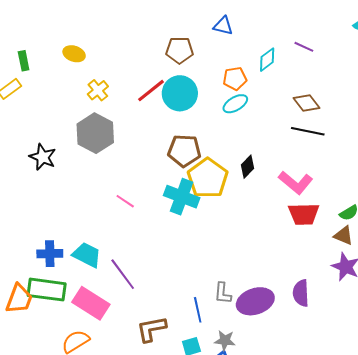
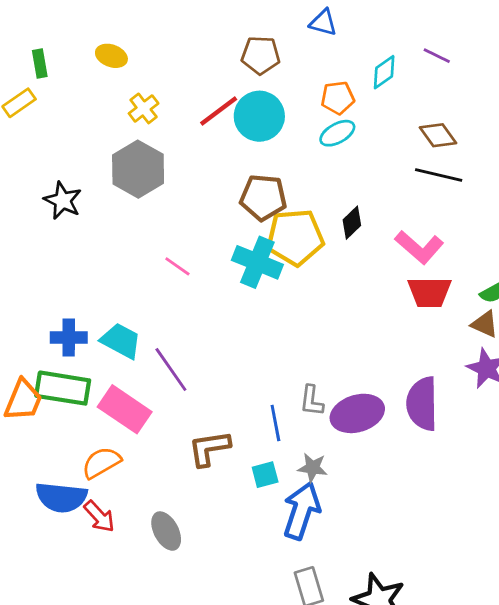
yellow pentagon: (208, 178) -> (295, 237), turned 30
purple semicircle: (301, 293) -> (422, 404), size x1.4

